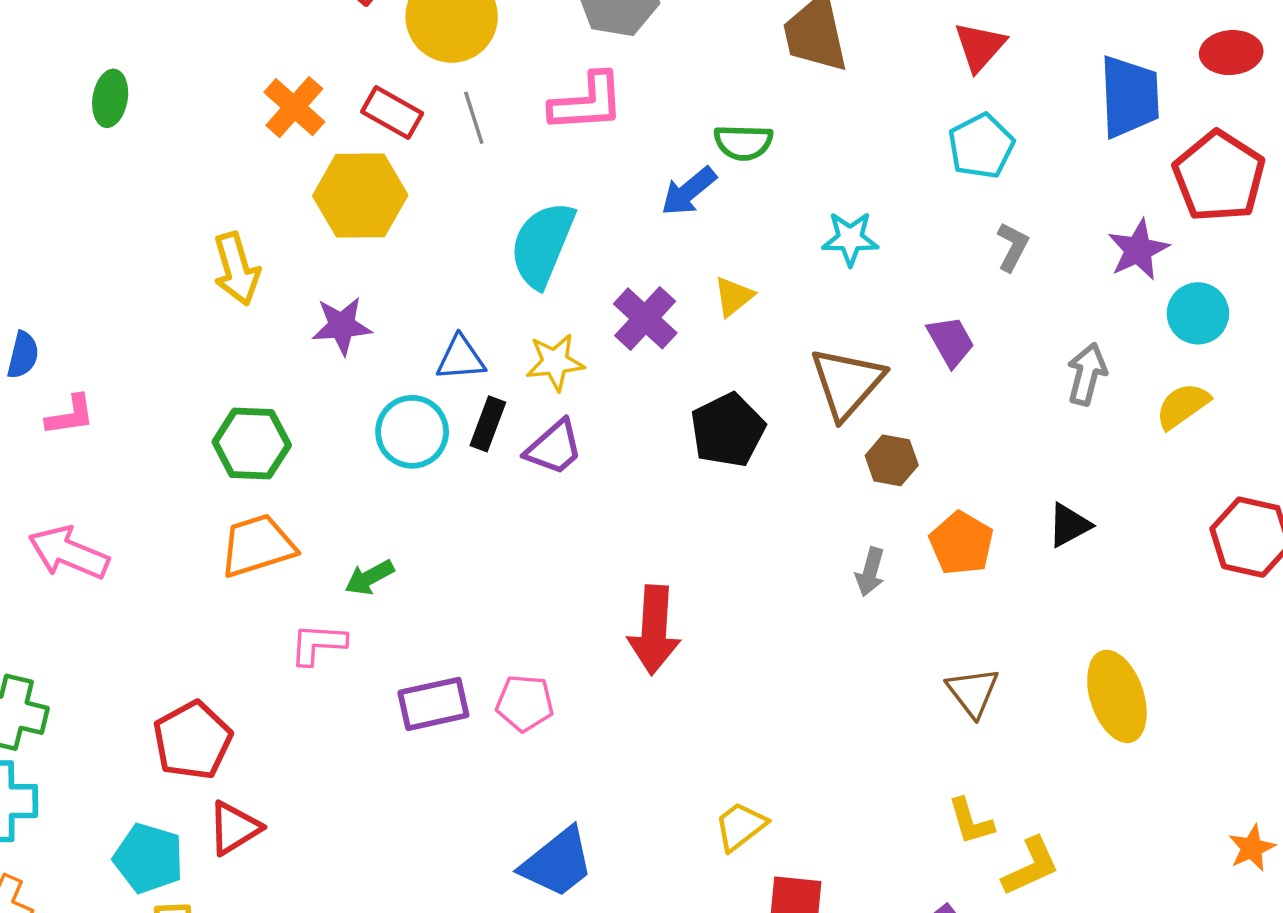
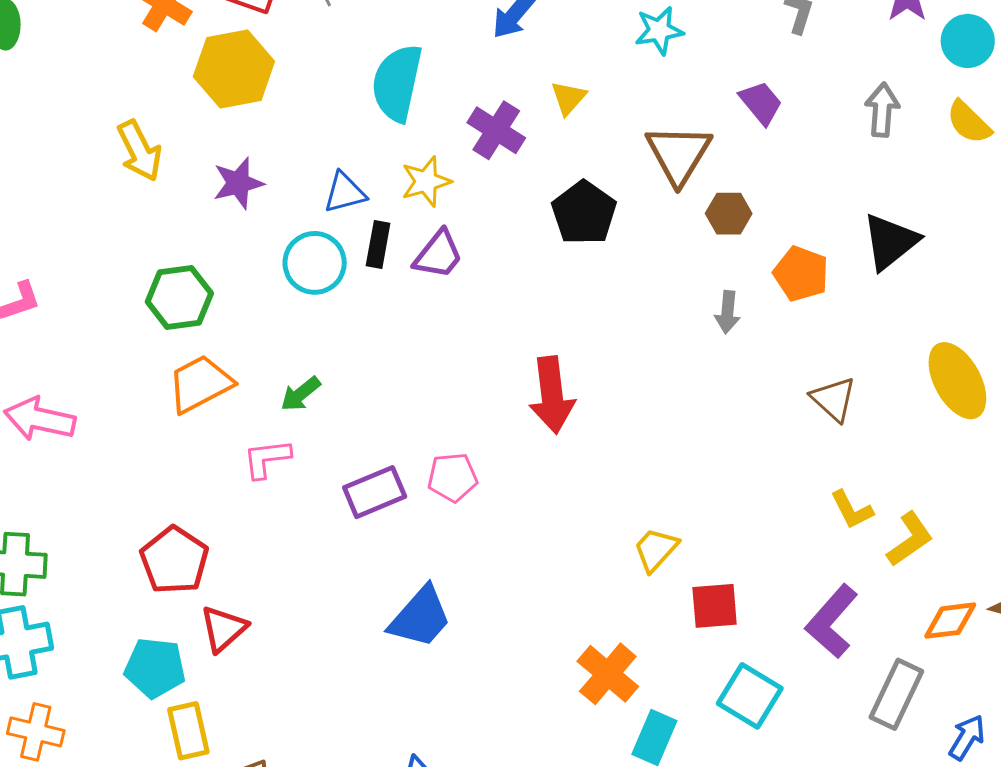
yellow semicircle: (1183, 406) -> (969, 122), turned -90
black triangle: (1069, 525) -> (890, 242), size x1.5
blue trapezoid: (557, 863) -> (420, 617), moved

